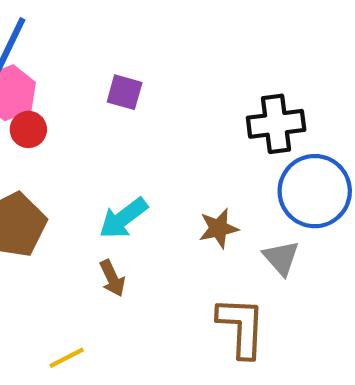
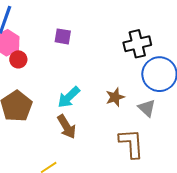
brown arrow: (112, 278) -> (67, 127), size x1.4

